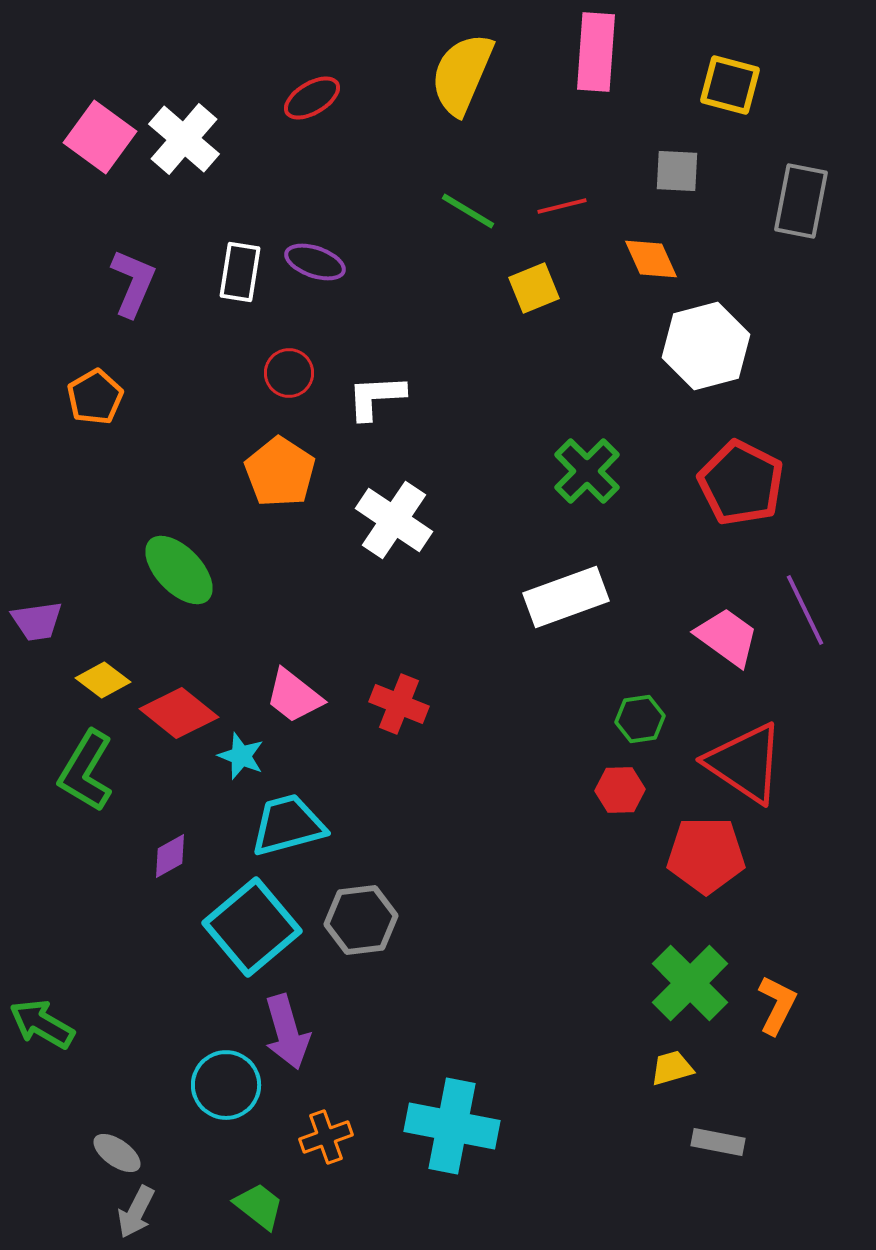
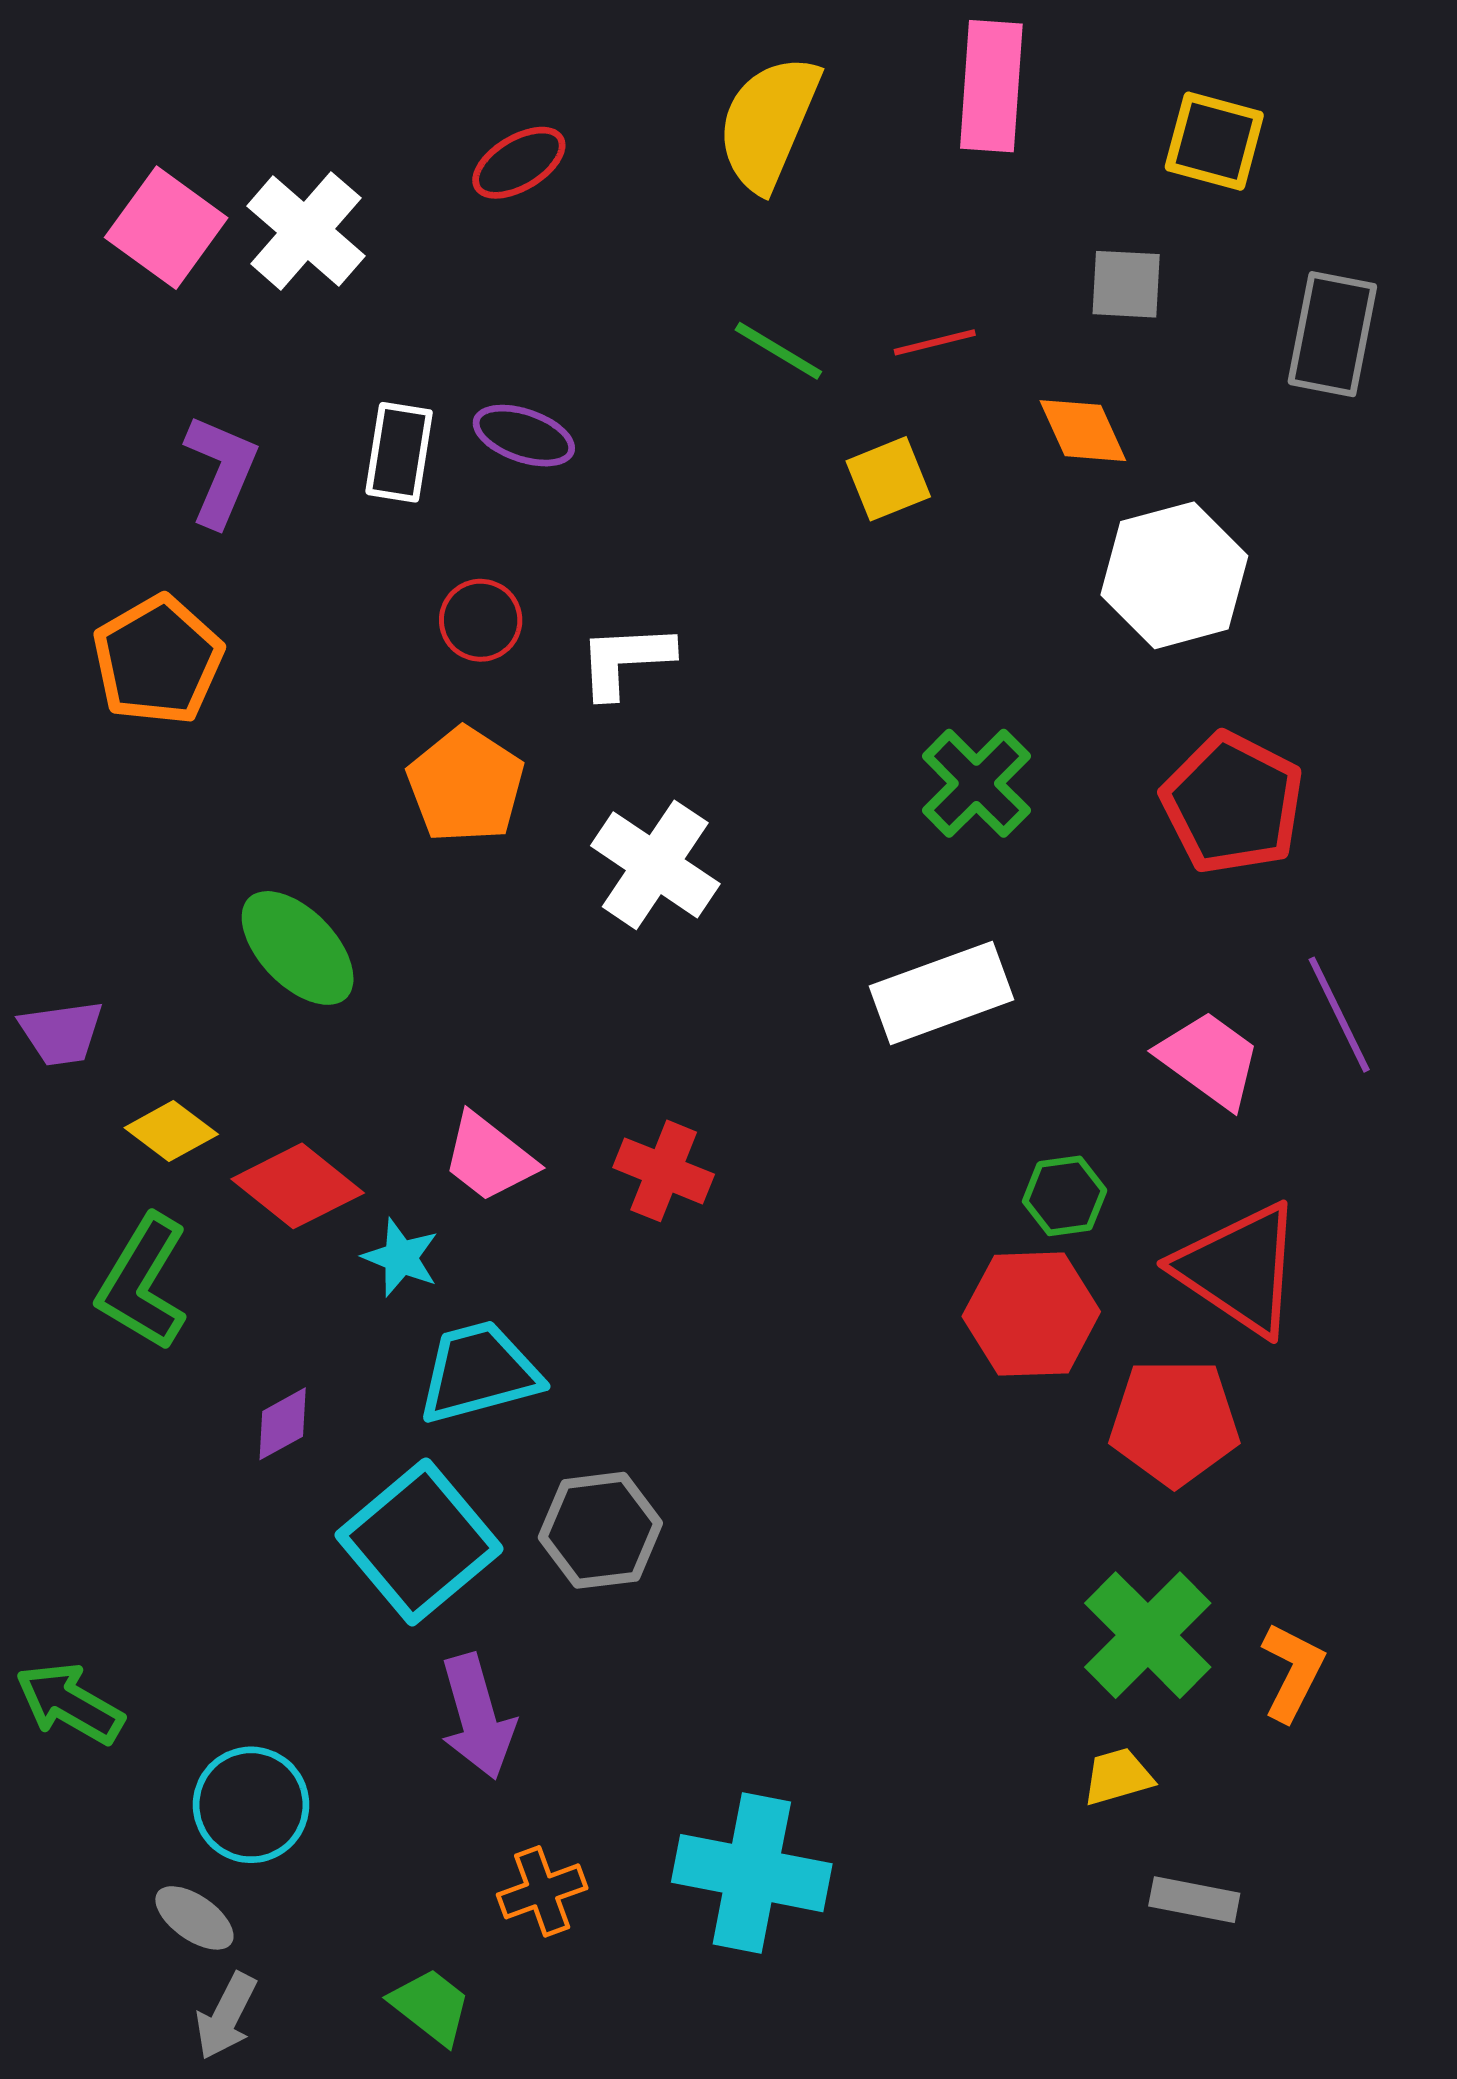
orange pentagon: (95, 397) -> (158, 660), size x1.4
red hexagon: (620, 790) -> (1031, 1314), size x1.6
cyan circle: (226, 1085) -> (251, 1805), moved

